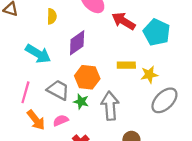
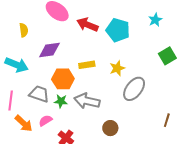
purple diamond: (77, 43) -> (49, 50), turned 35
yellow rectangle: (126, 65) -> (87, 65), moved
gray arrow: (110, 106) -> (87, 101), turned -65

